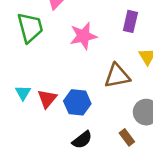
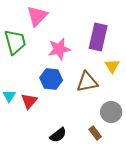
purple rectangle: (130, 21) -> (98, 37), size x1.5
blue hexagon: (77, 102) -> (51, 79), moved

